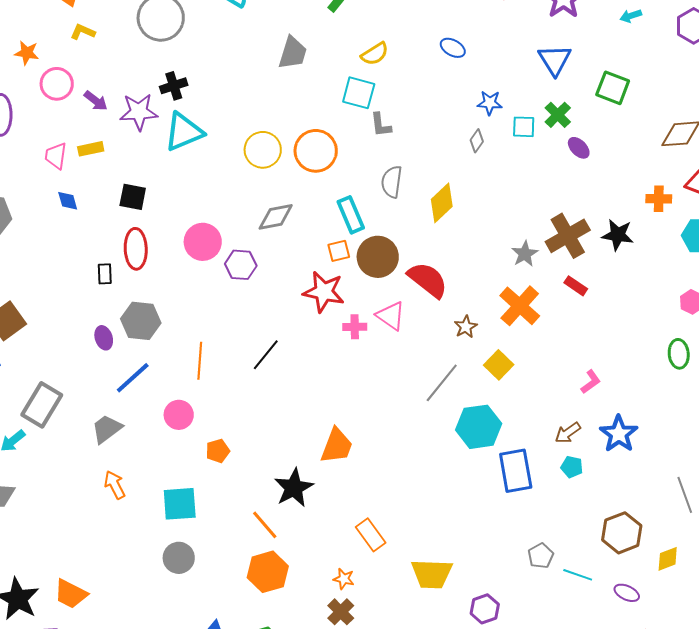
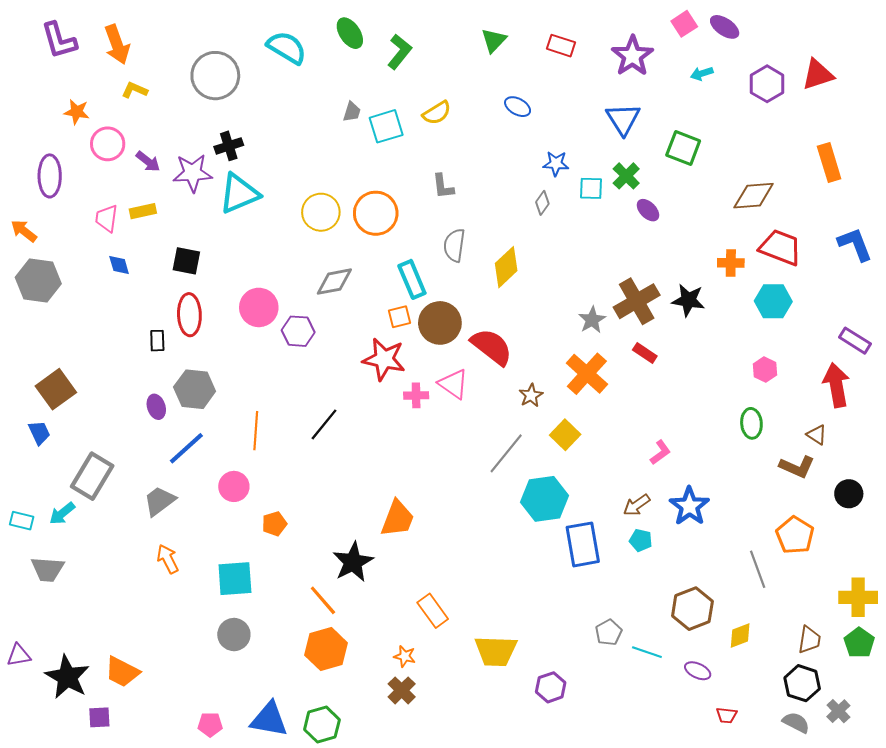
gray trapezoid: (293, 53) -> (352, 112), size x0.6
cyan square: (359, 93) -> (386, 126), moved, turned -32

